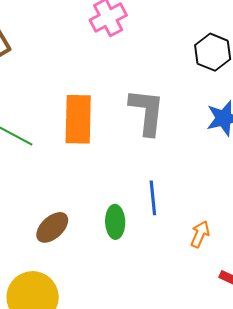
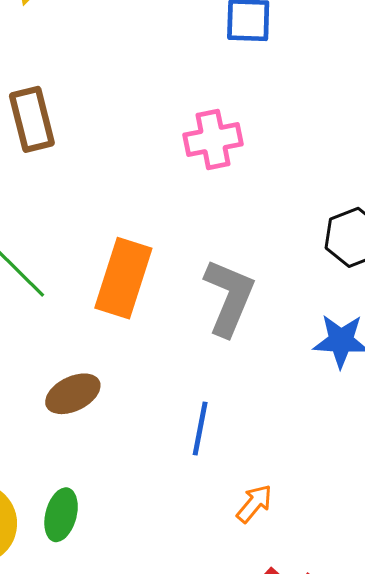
green ellipse: (115, 222) -> (61, 515), moved
brown ellipse: (52, 227) -> (73, 394), moved

